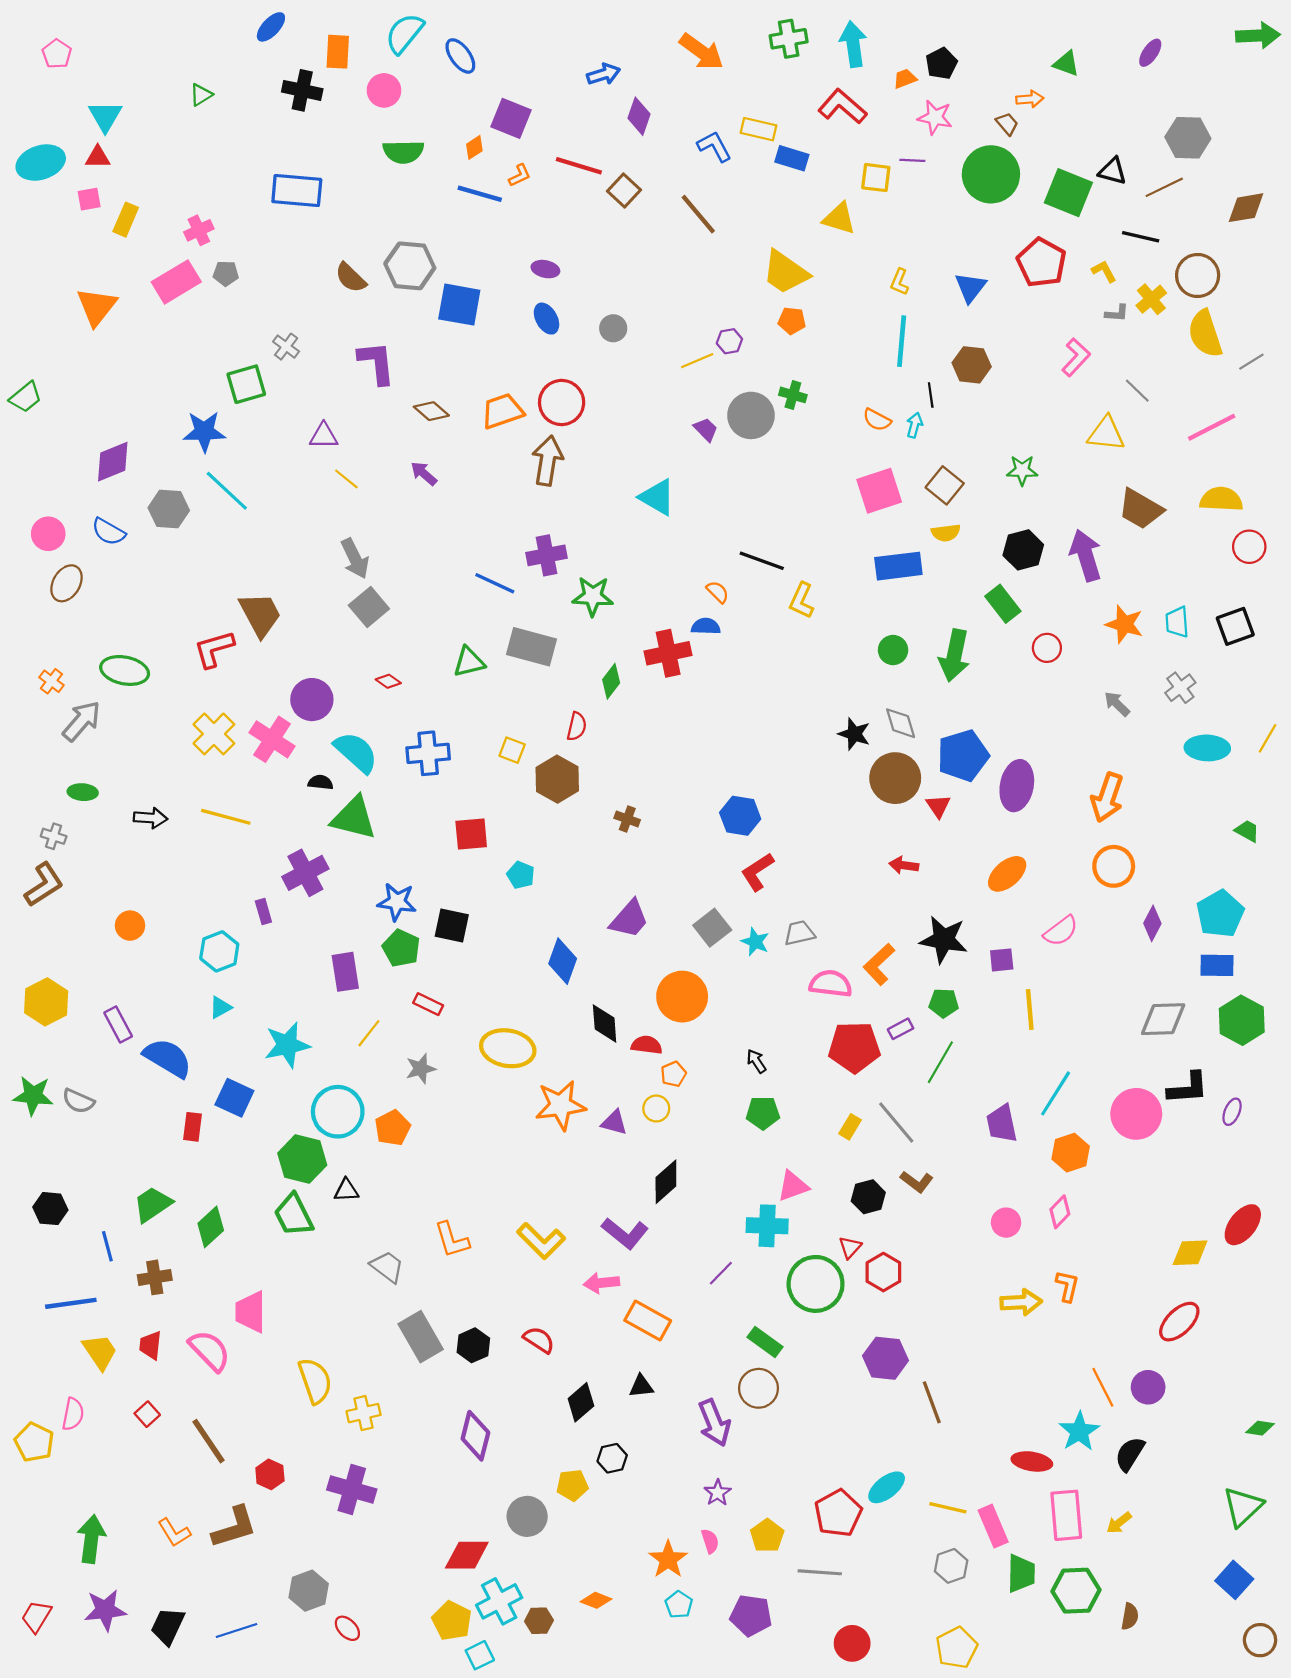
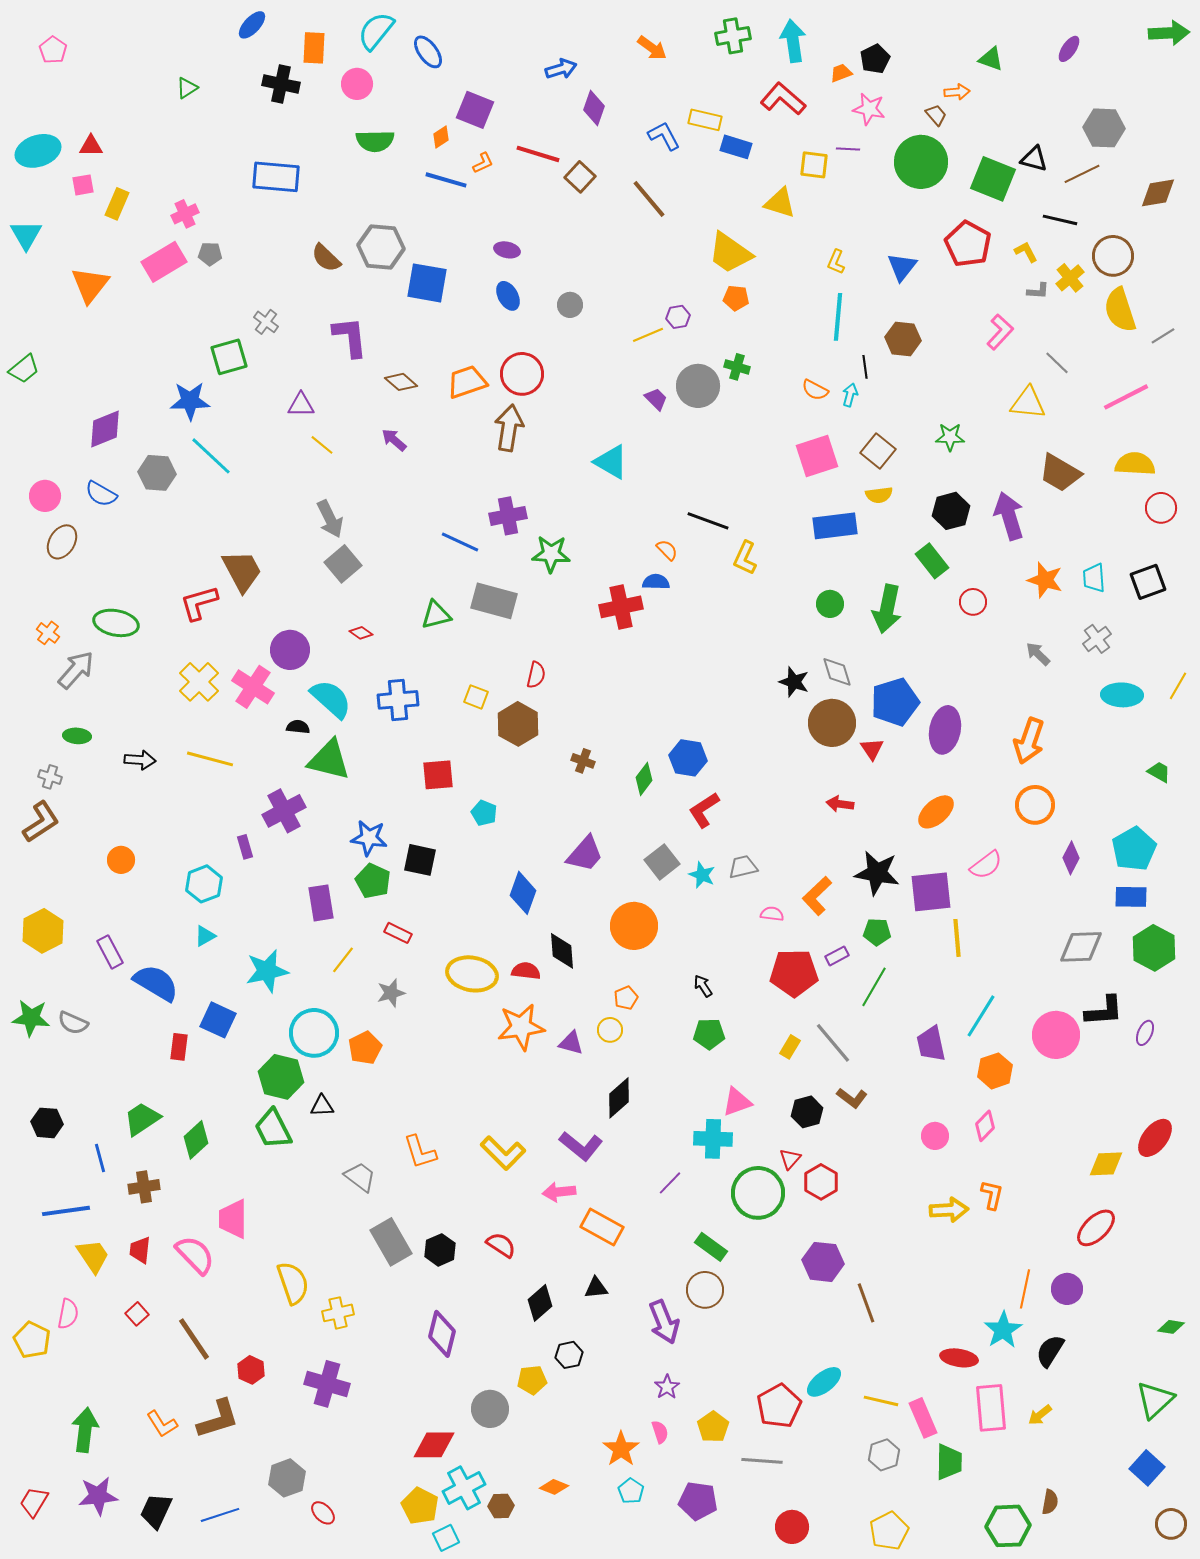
orange arrow: (701, 52) -> (652, 48), size x0.7
cyan triangle: (105, 116) -> (26, 235), moved
green diamond: (611, 681) -> (644, 779), moved
purple square: (1002, 960) -> (931, 892), size x1.8
pink semicircle: (831, 984) -> (772, 914), size x0.6
red semicircle: (647, 1045) -> (526, 971), moved
orange line: (1103, 1387) -> (1025, 1289), turned 39
green hexagon: (1076, 1591) -> (1008, 1526), moved

